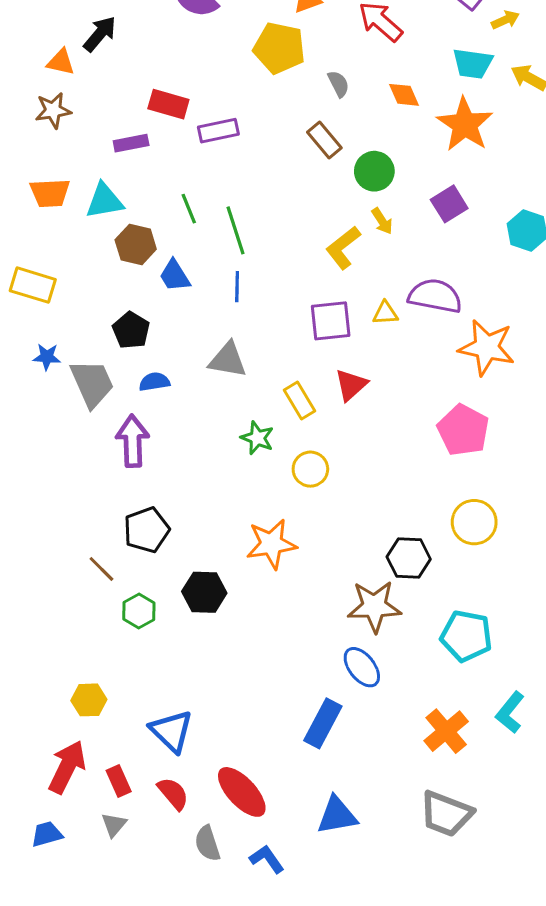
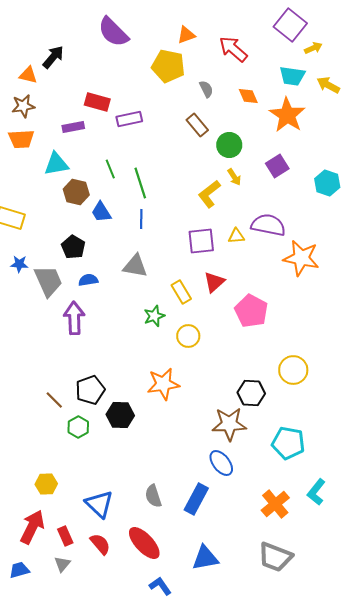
orange trapezoid: (50, 193) -> (21, 139), moved
pink pentagon: (463, 430) -> (251, 311), moved
green star: (257, 438) -> (154, 316), turned 30
black pentagon: (147, 530) -> (90, 390), moved
gray semicircle: (207, 843) -> (153, 496), moved

